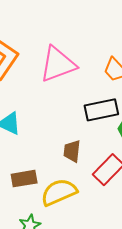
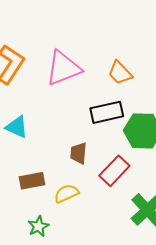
yellow semicircle: (59, 192) -> (66, 194), size x0.7

